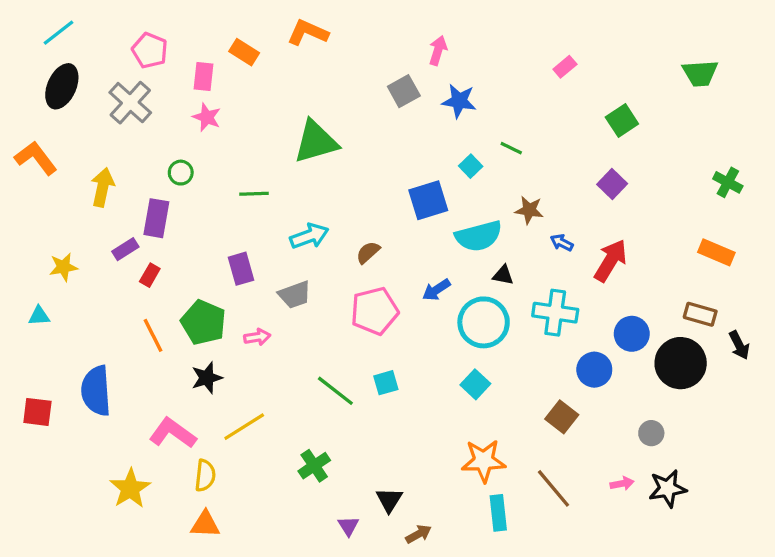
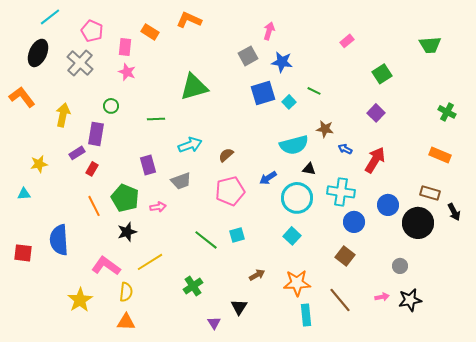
cyan line: (59, 33) -> (50, 17), moved
blue square: (428, 200) -> (263, 93), moved
blue circle: (594, 370) -> (354, 222), moved
brown arrow: (418, 534) -> (257, 275), moved

